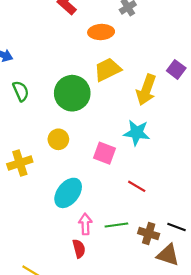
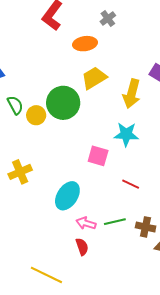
yellow circle: (58, 139) -> (36, 115), moved
pink arrow: (85, 224) -> (86, 223), turned -66

